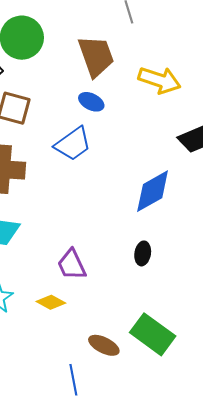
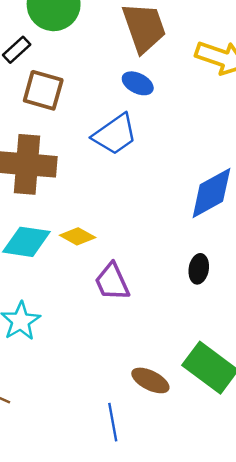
yellow diamond: (51, 302) -> (78, 236), moved

